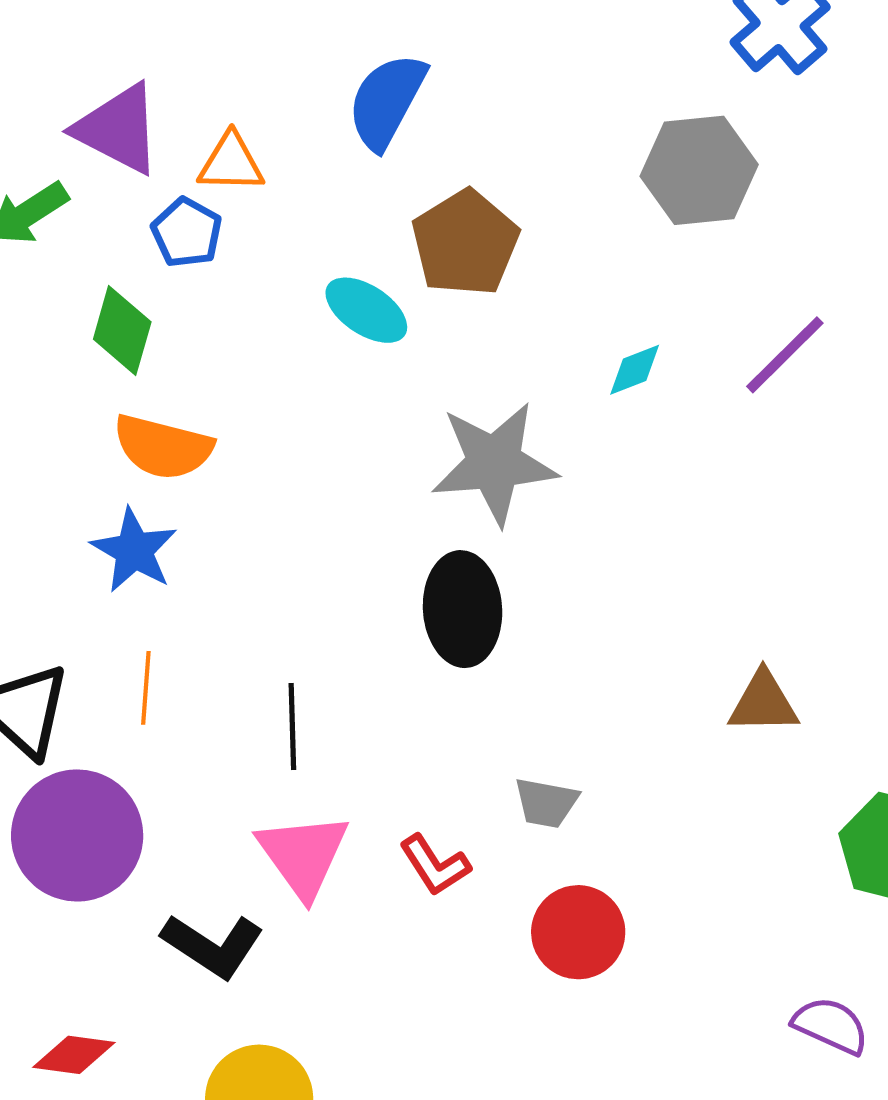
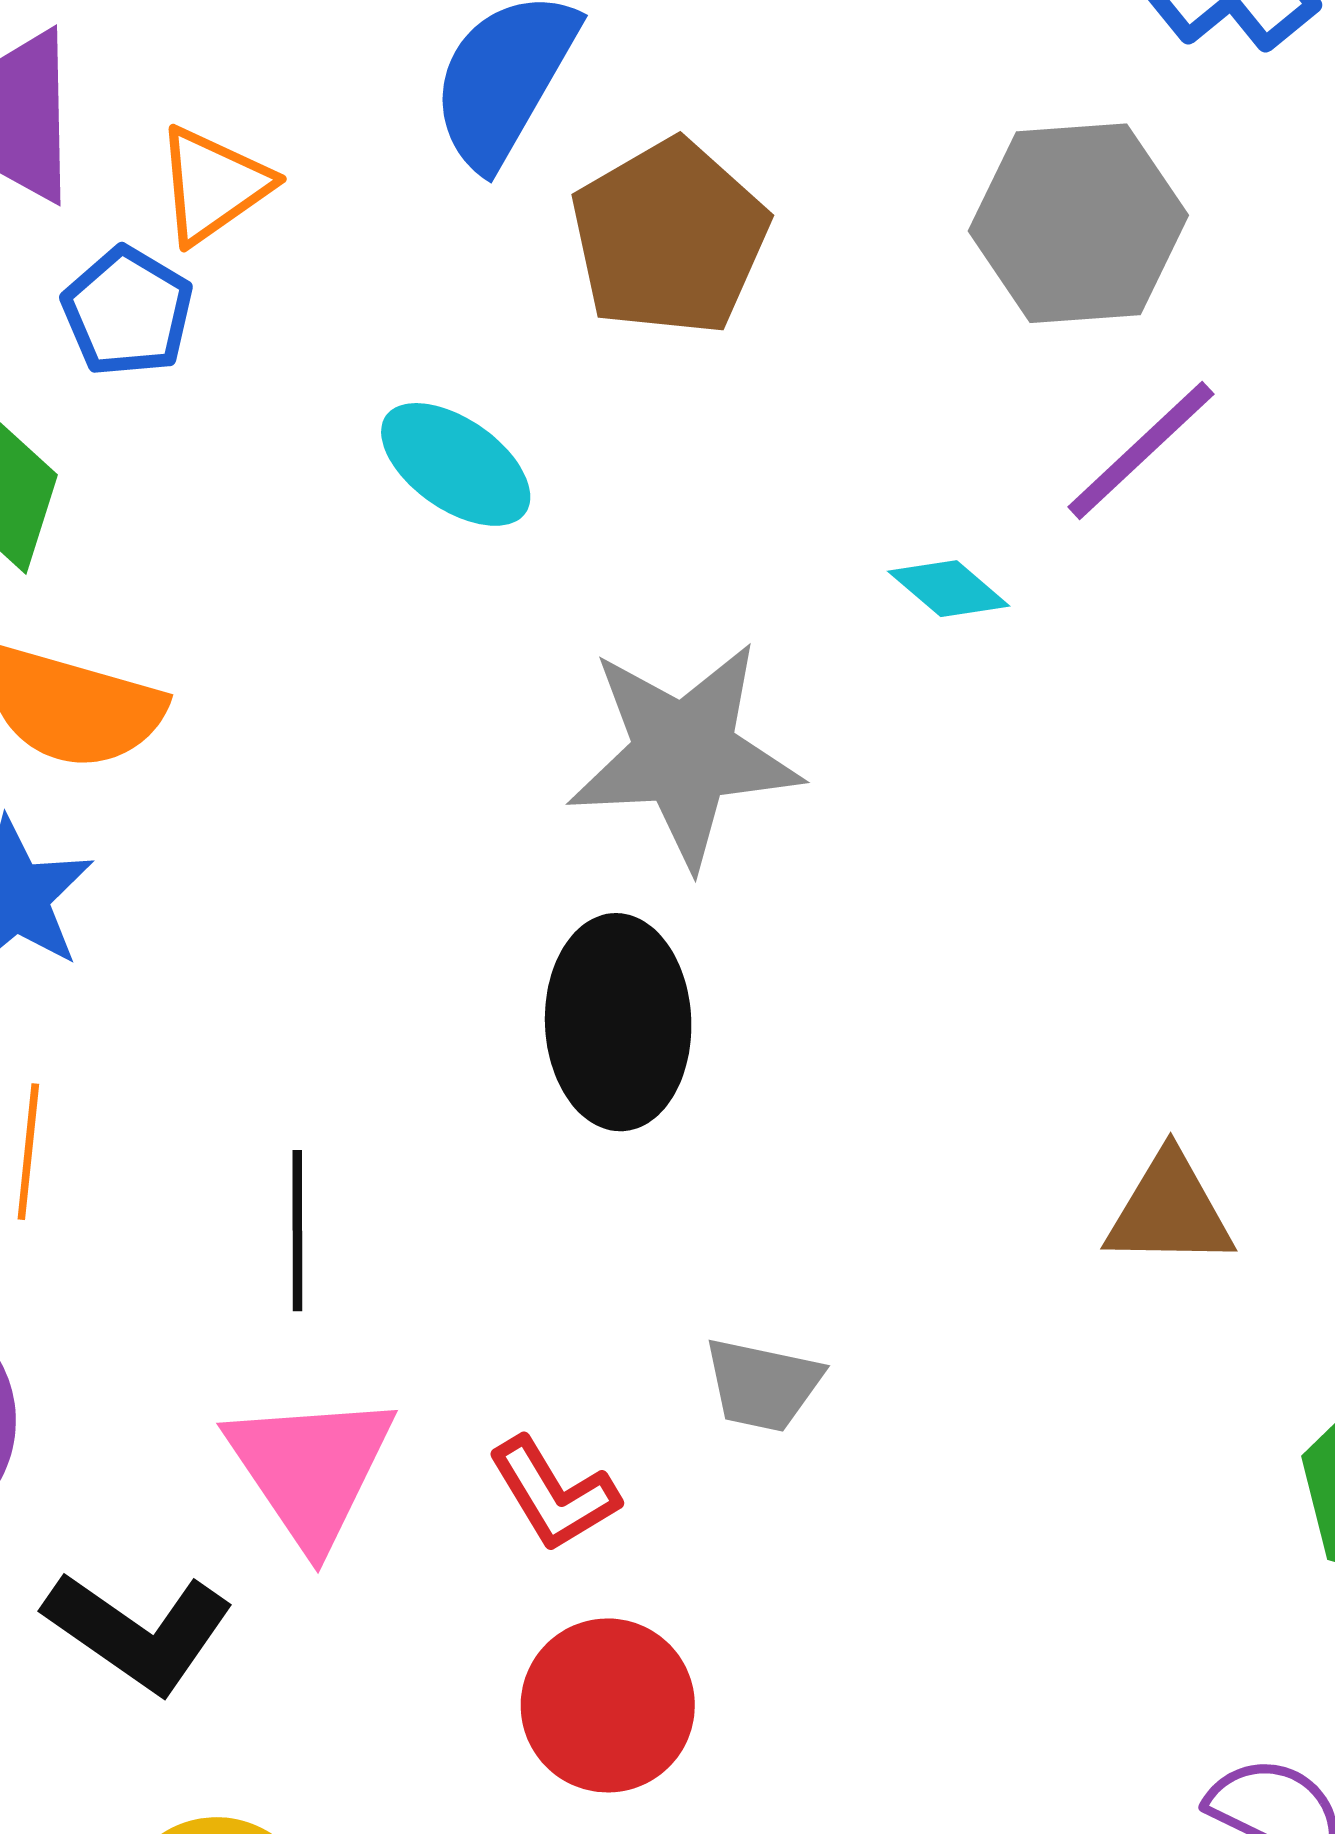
orange triangle: (231, 163) -> (213, 185), turned -38
brown pentagon: (465, 243) -> (669, 238), moved
purple line: (785, 355) -> (1141, 451), moved
cyan diamond: (635, 370) -> (949, 589), turned 60
red circle: (578, 932) -> (608, 1705), moved

